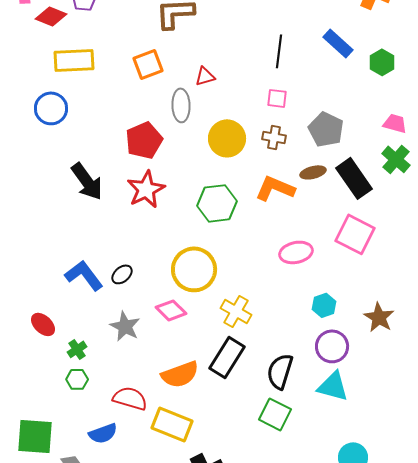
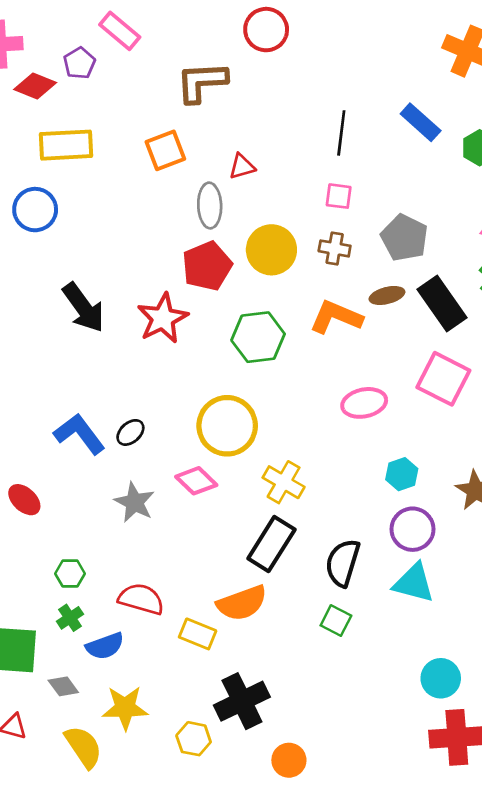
red pentagon: (144, 140) -> (207, 266), moved
green cross: (77, 349) -> (70, 618), moved
orange semicircle: (180, 374) -> (242, 603), moved
green square: (275, 414) -> (336, 621), size x0.7
yellow rectangle: (172, 424) -> (198, 634), size x0.7

